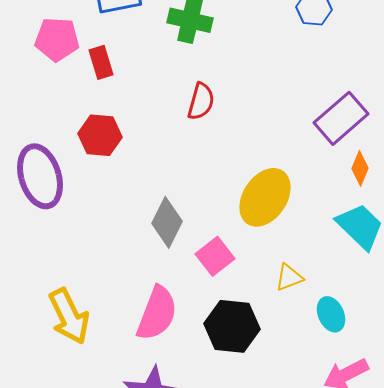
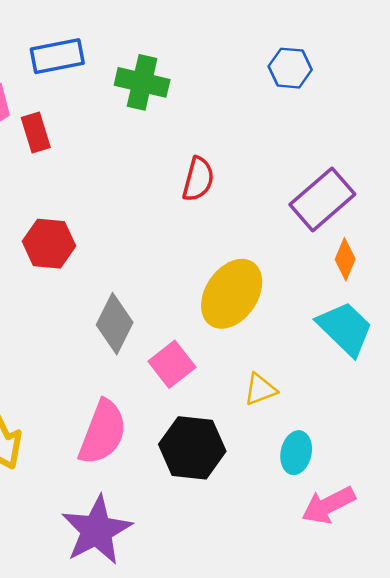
red semicircle: (201, 101) -> (198, 179), moved
red hexagon: (100, 135) -> (49, 244), moved
cyan ellipse: (331, 314) -> (296, 453), moved, turned 36

